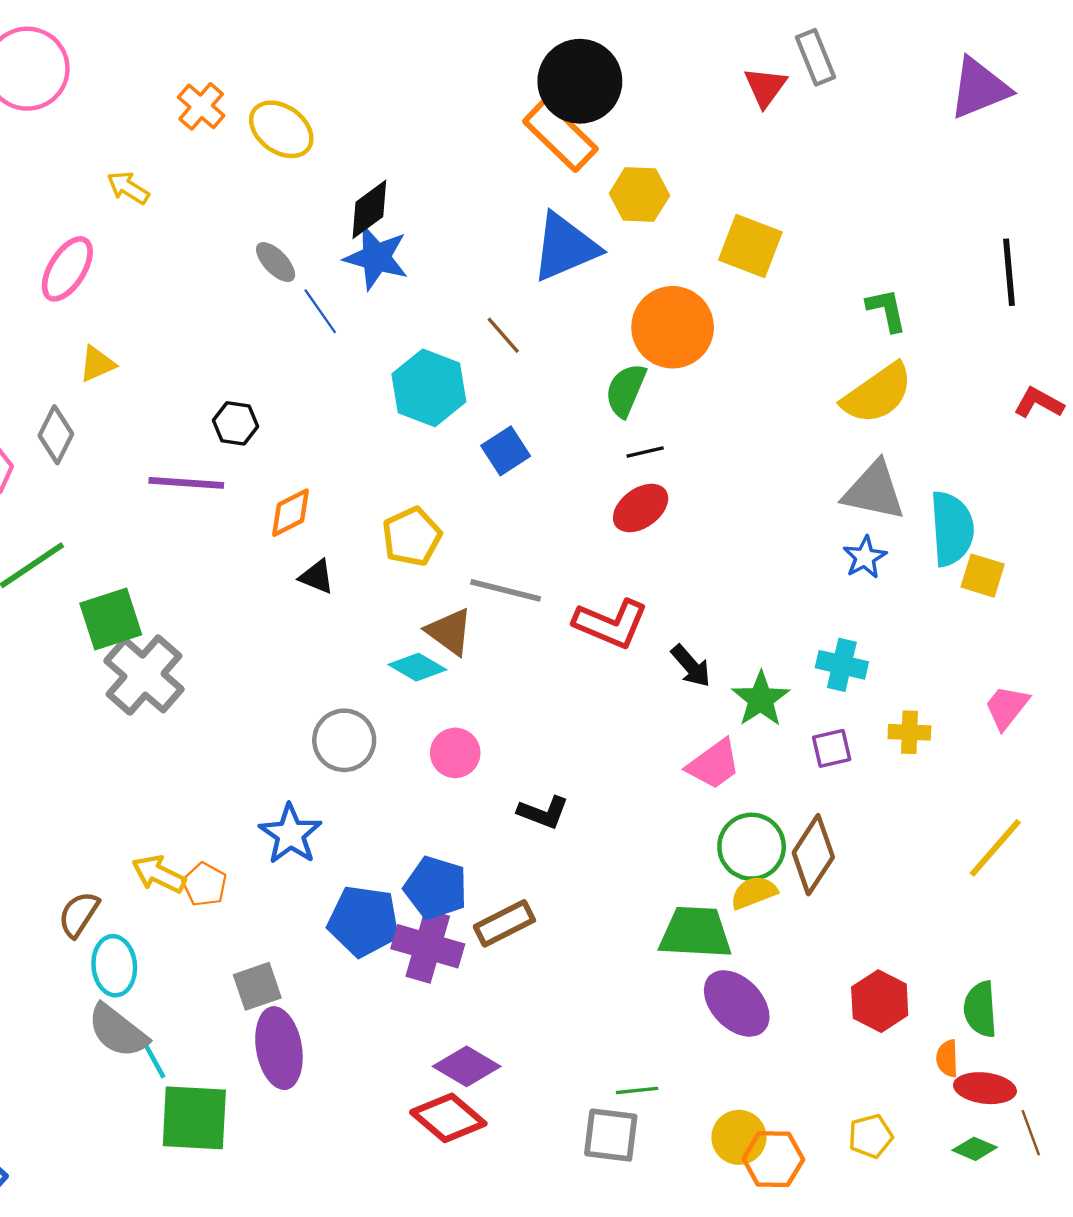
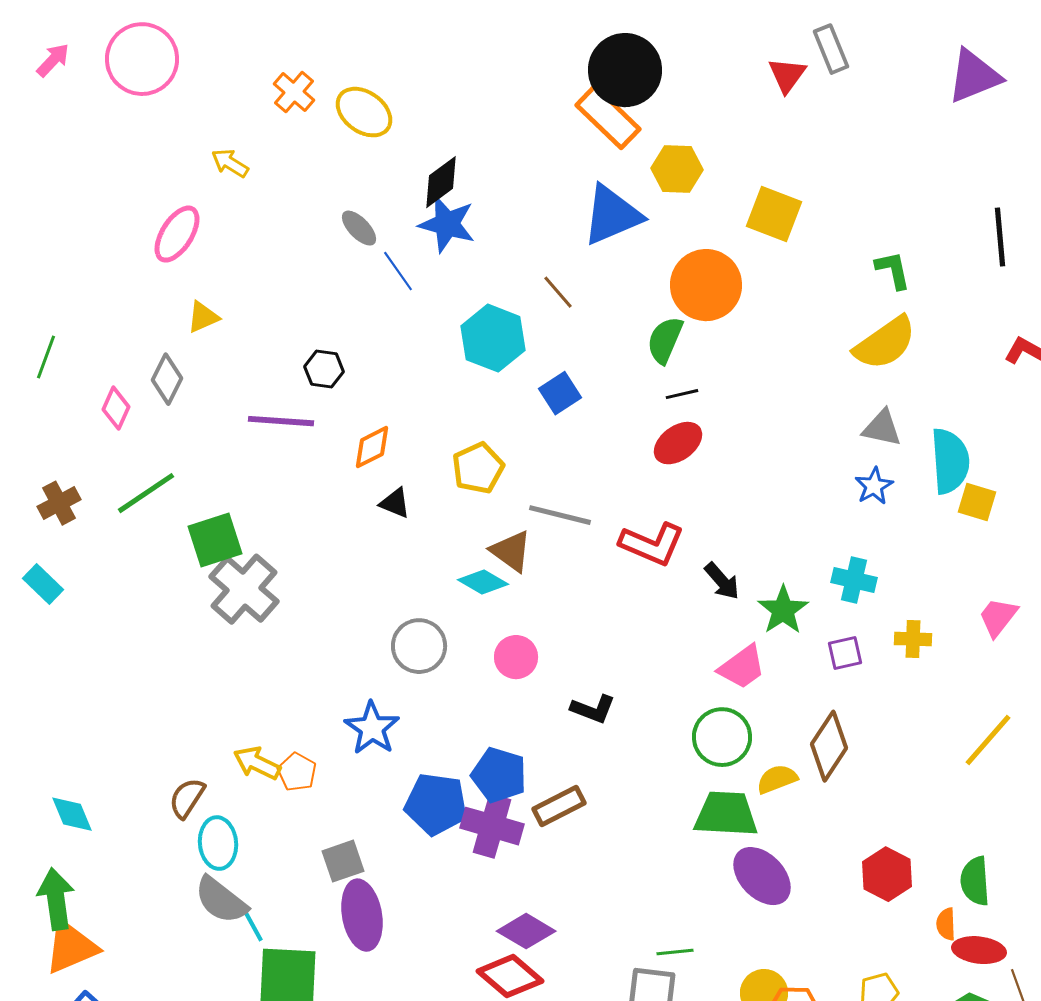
gray triangle: (874, 491) -> (882, 428), size x0.7
green circle: (752, 847) -> (722, 737), moved

